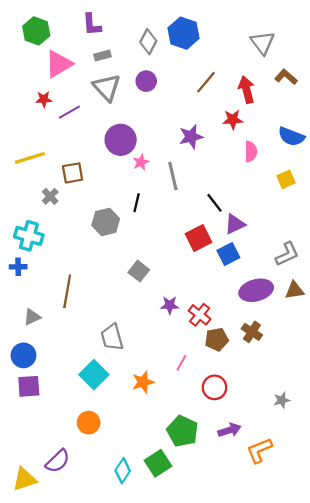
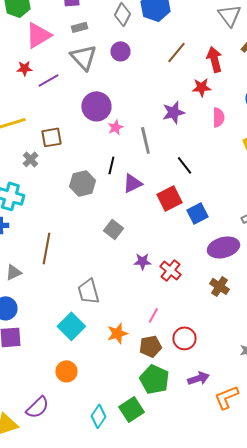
purple star: (191, 137) -> (173, 112), moved
purple triangle: (235, 224) -> (132, 183), moved
brown pentagon: (217, 339) -> (150, 346), moved

